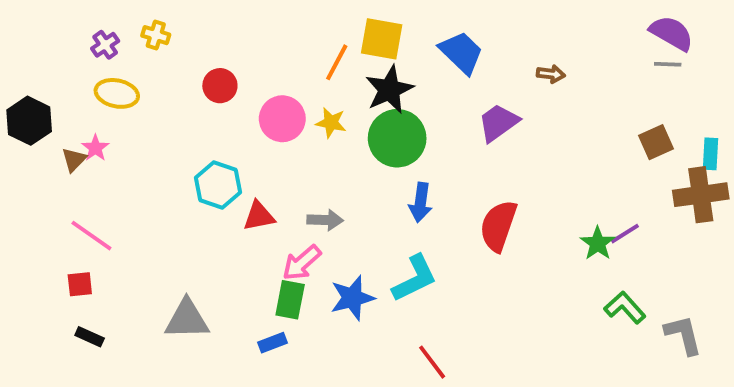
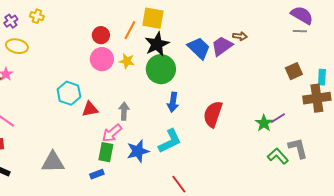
blue trapezoid: (461, 53) -> (199, 48), moved
red circle: (220, 86) -> (101, 35), moved
purple trapezoid: (498, 123) -> (222, 46), moved
gray arrow: (325, 220) -> (124, 111), turned -90
gray L-shape: (683, 335) -> (298, 148), moved

